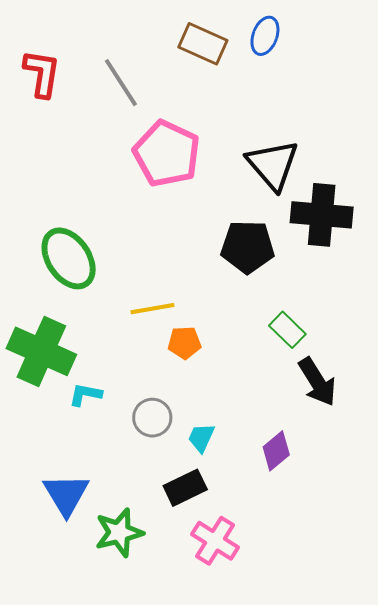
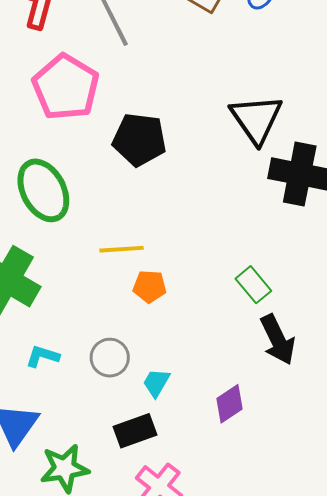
pink pentagon: (167, 154) -> (66, 87), moved
black pentagon: (248, 247) -> (139, 140), moved
cyan L-shape: (85, 394) -> (42, 356), moved

